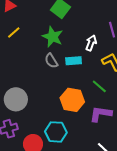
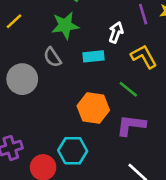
green star: (53, 37) -> (65, 25), turned -30
gray semicircle: (51, 61) -> (52, 57), moved
gray circle: (16, 99) -> (22, 79), moved

